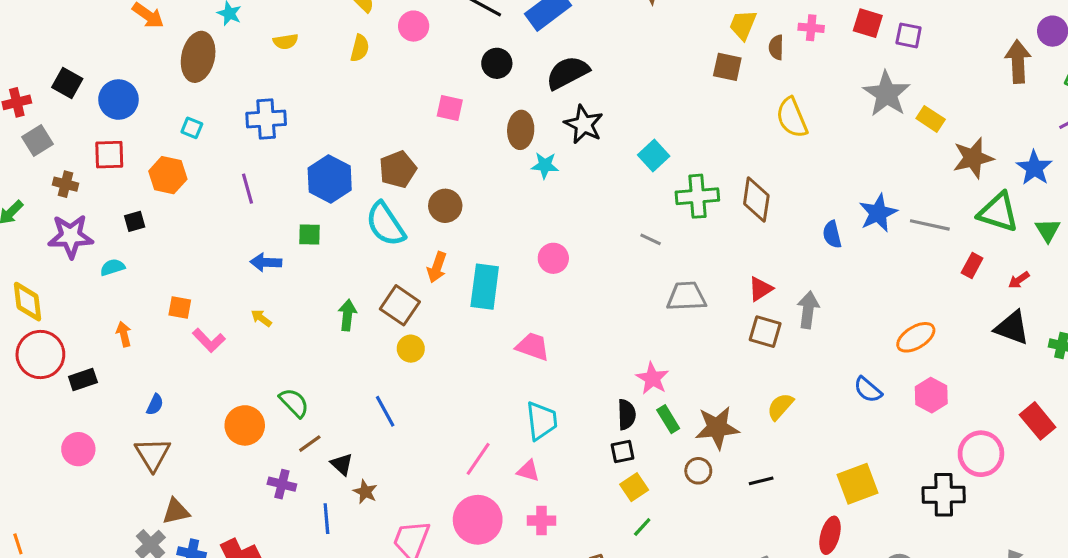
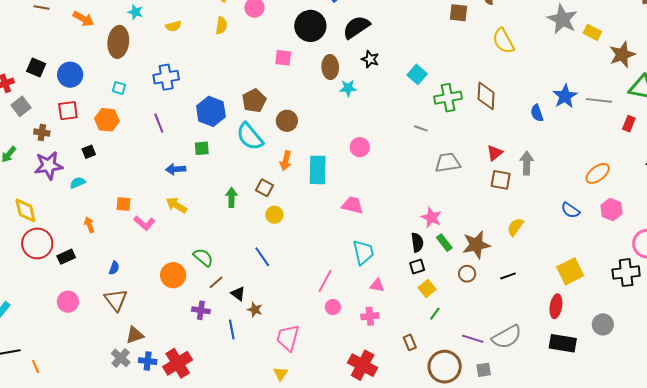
black circle: (497, 63) -> (310, 26), size x1.6
black star: (584, 124) -> (370, 59), size x0.7
brown square: (400, 305) -> (265, 188), size x0.7
yellow arrow: (261, 318) -> (176, 205), size x1.5
pink triangle: (528, 471) -> (377, 285), moved
pink circle: (478, 520) -> (333, 307), moved, size x0.5

